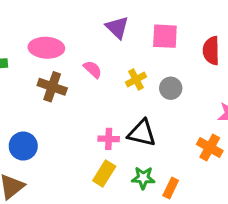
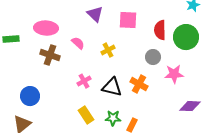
gray circle: (171, 88) -> (153, 57), moved
pink cross: (109, 139) -> (84, 81), moved, turned -32
orange cross: (210, 147) -> (139, 84), moved
yellow rectangle: (104, 174) -> (86, 115), turned -66

